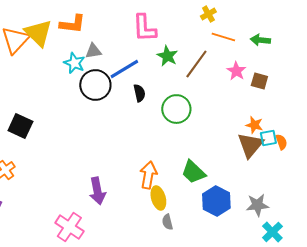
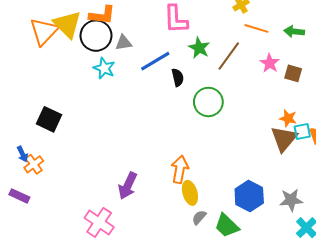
cyan star: (74, 63) -> (104, 68), moved
black circle: (95, 85) -> (96, 36), moved
black semicircle: (139, 93) -> (178, 77), moved
green trapezoid: (193, 172) -> (227, 226), moved
purple arrow: (97, 191) -> (128, 186), turned 36
gray semicircle: (167, 222) -> (199, 217), turned 56

